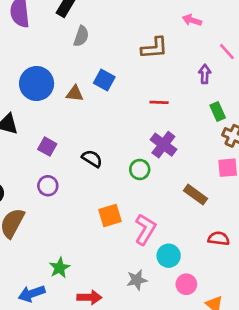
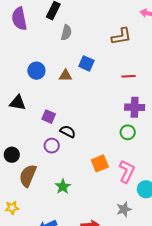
blue circle: (37, 84) -> (36, 71), size x0.7
purple cross: (163, 145) -> (135, 107), turned -30
black semicircle: (92, 159) -> (68, 132), moved
green circle: (140, 169) -> (128, 132), moved
green star: (60, 268) -> (63, 187), moved

